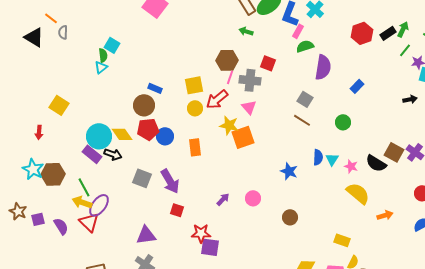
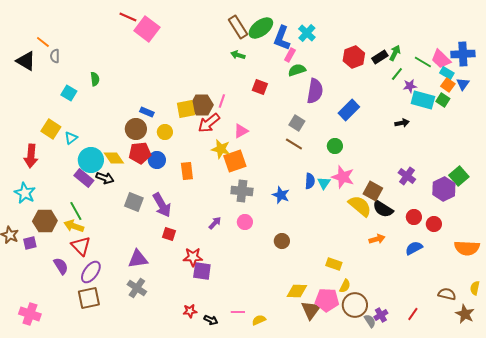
cyan square: (112, 45) -> (69, 93), moved
brown hexagon: (227, 60) -> (202, 105), moved
cyan triangle: (101, 67) -> (71, 138), moved
gray cross: (250, 80) -> (242, 191), moved
blue rectangle: (357, 86) -> (349, 110), size x1.5
pink triangle: (249, 107) -> (241, 131), turned 42
yellow circle: (195, 108) -> (165, 132), moved
red arrow: (39, 132) -> (31, 156), size x1.6
brown square: (394, 152) -> (373, 191), moved
black semicircle: (376, 163) -> (383, 209), moved
pink star: (351, 166) -> (343, 177), moved, size x1.6
brown hexagon: (53, 174) -> (45, 221), moved
yellow semicircle: (358, 193) -> (360, 206), moved
purple ellipse: (99, 205) -> (91, 272), moved
purple semicircle: (61, 226) -> (61, 266), moved

